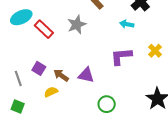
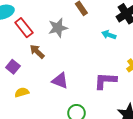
purple L-shape: (121, 56) -> (105, 81), moved
brown arrow: (61, 75) -> (37, 52), moved

